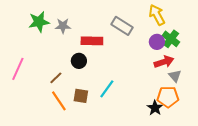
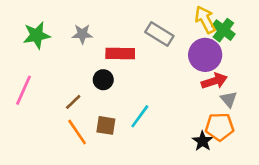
green star: (39, 22) -> (37, 35), moved
green cross: (171, 39) -> (223, 30), moved
purple circle: (157, 42) -> (205, 55), size x1.6

